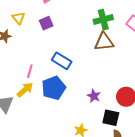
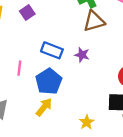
yellow arrow: (25, 90) -> (44, 107), moved
purple star: (94, 96) -> (82, 55), moved

